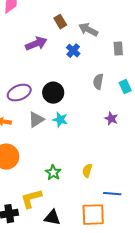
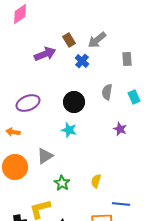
brown rectangle: (60, 22) -> (69, 40), moved
gray arrow: (88, 30) -> (97, 40), turned -66
black circle: (53, 93) -> (74, 102), moved
gray triangle: (36, 120) -> (45, 156), moved

